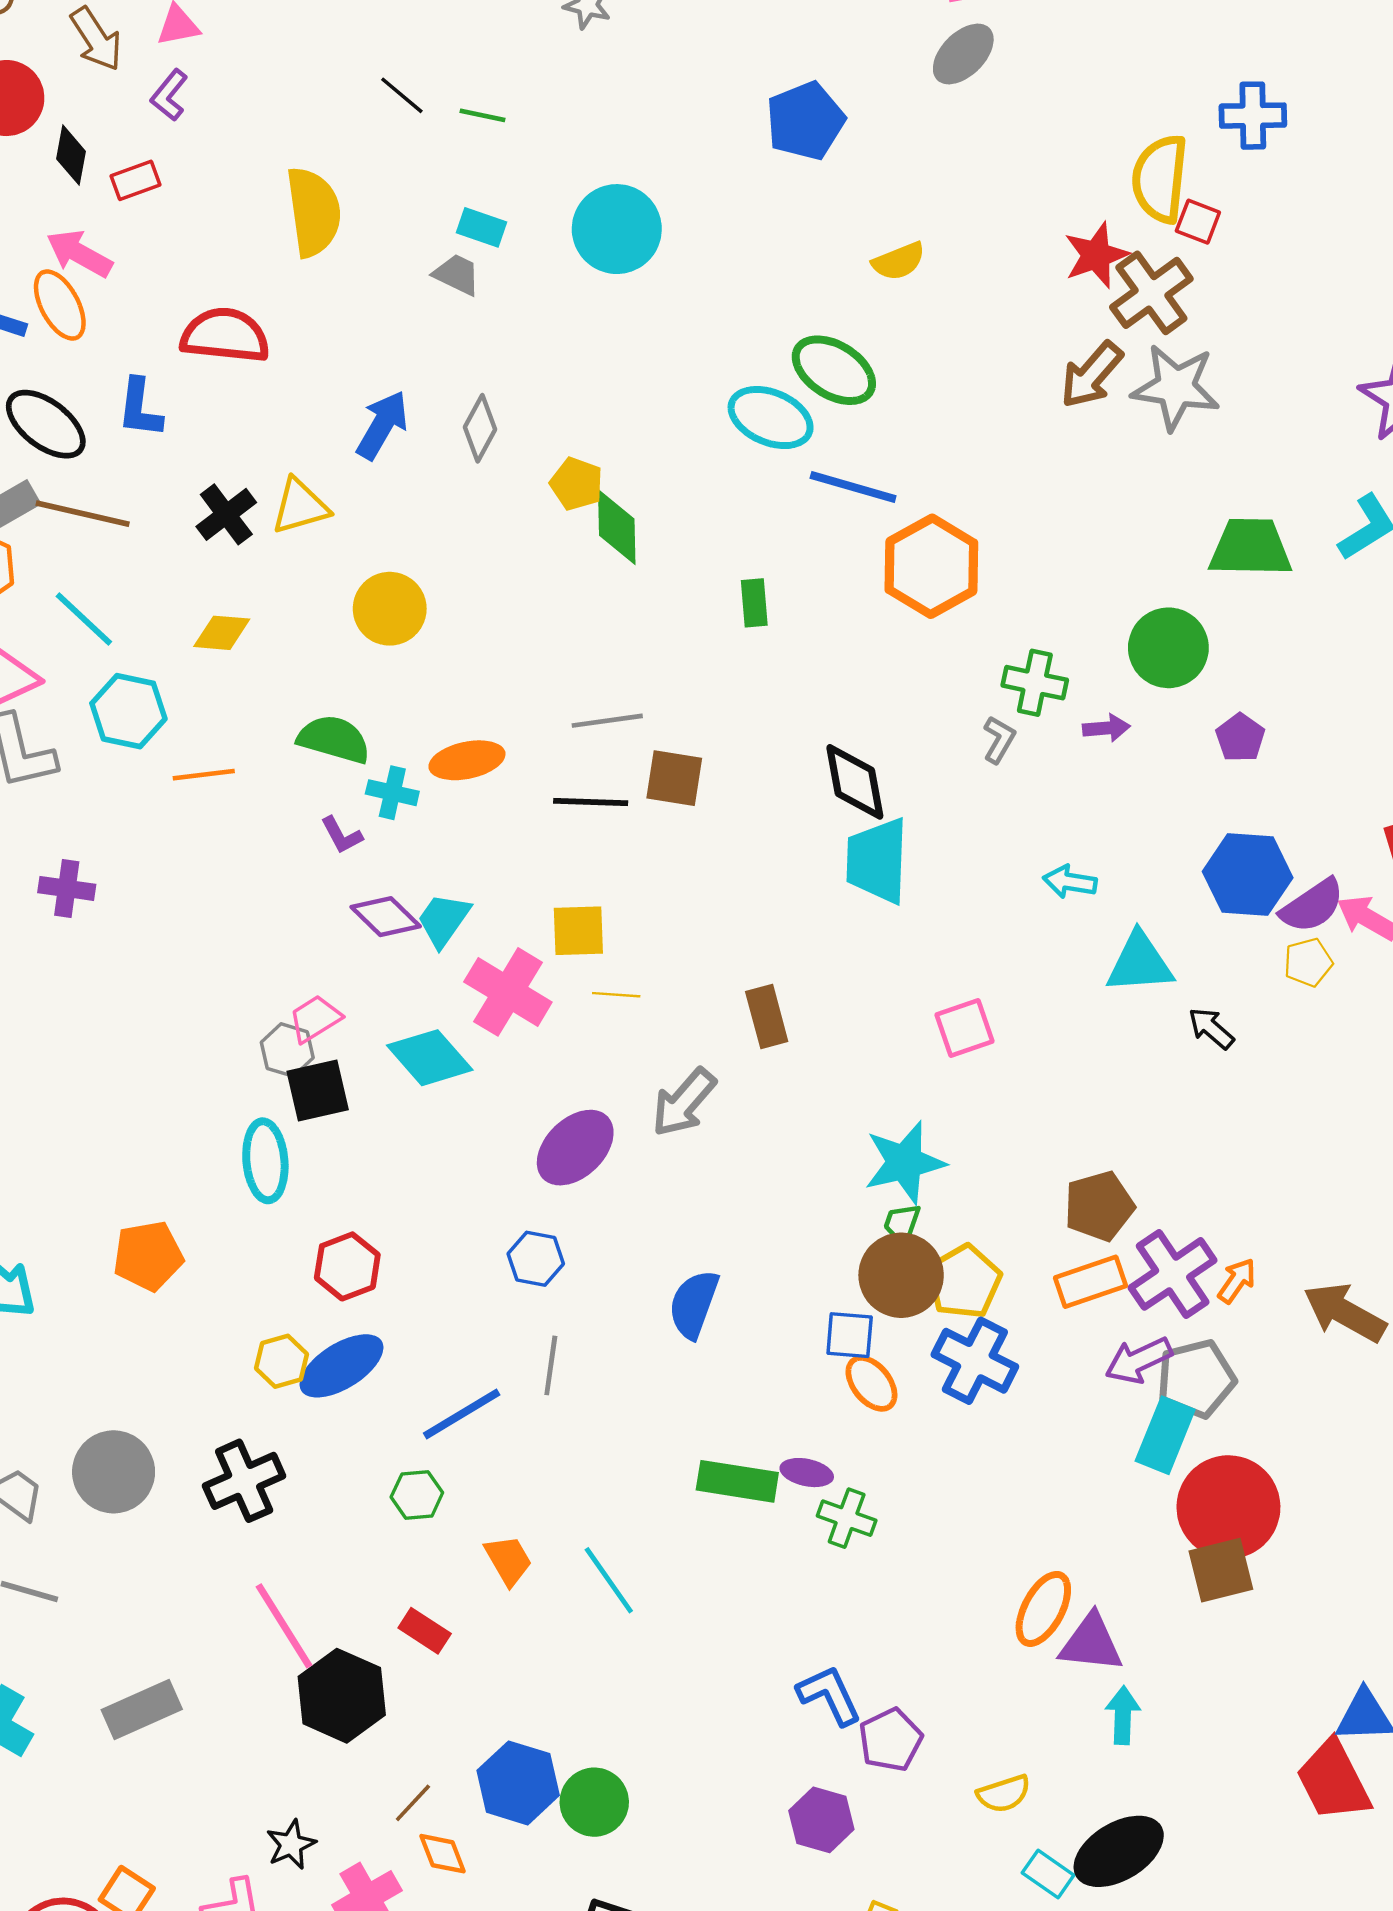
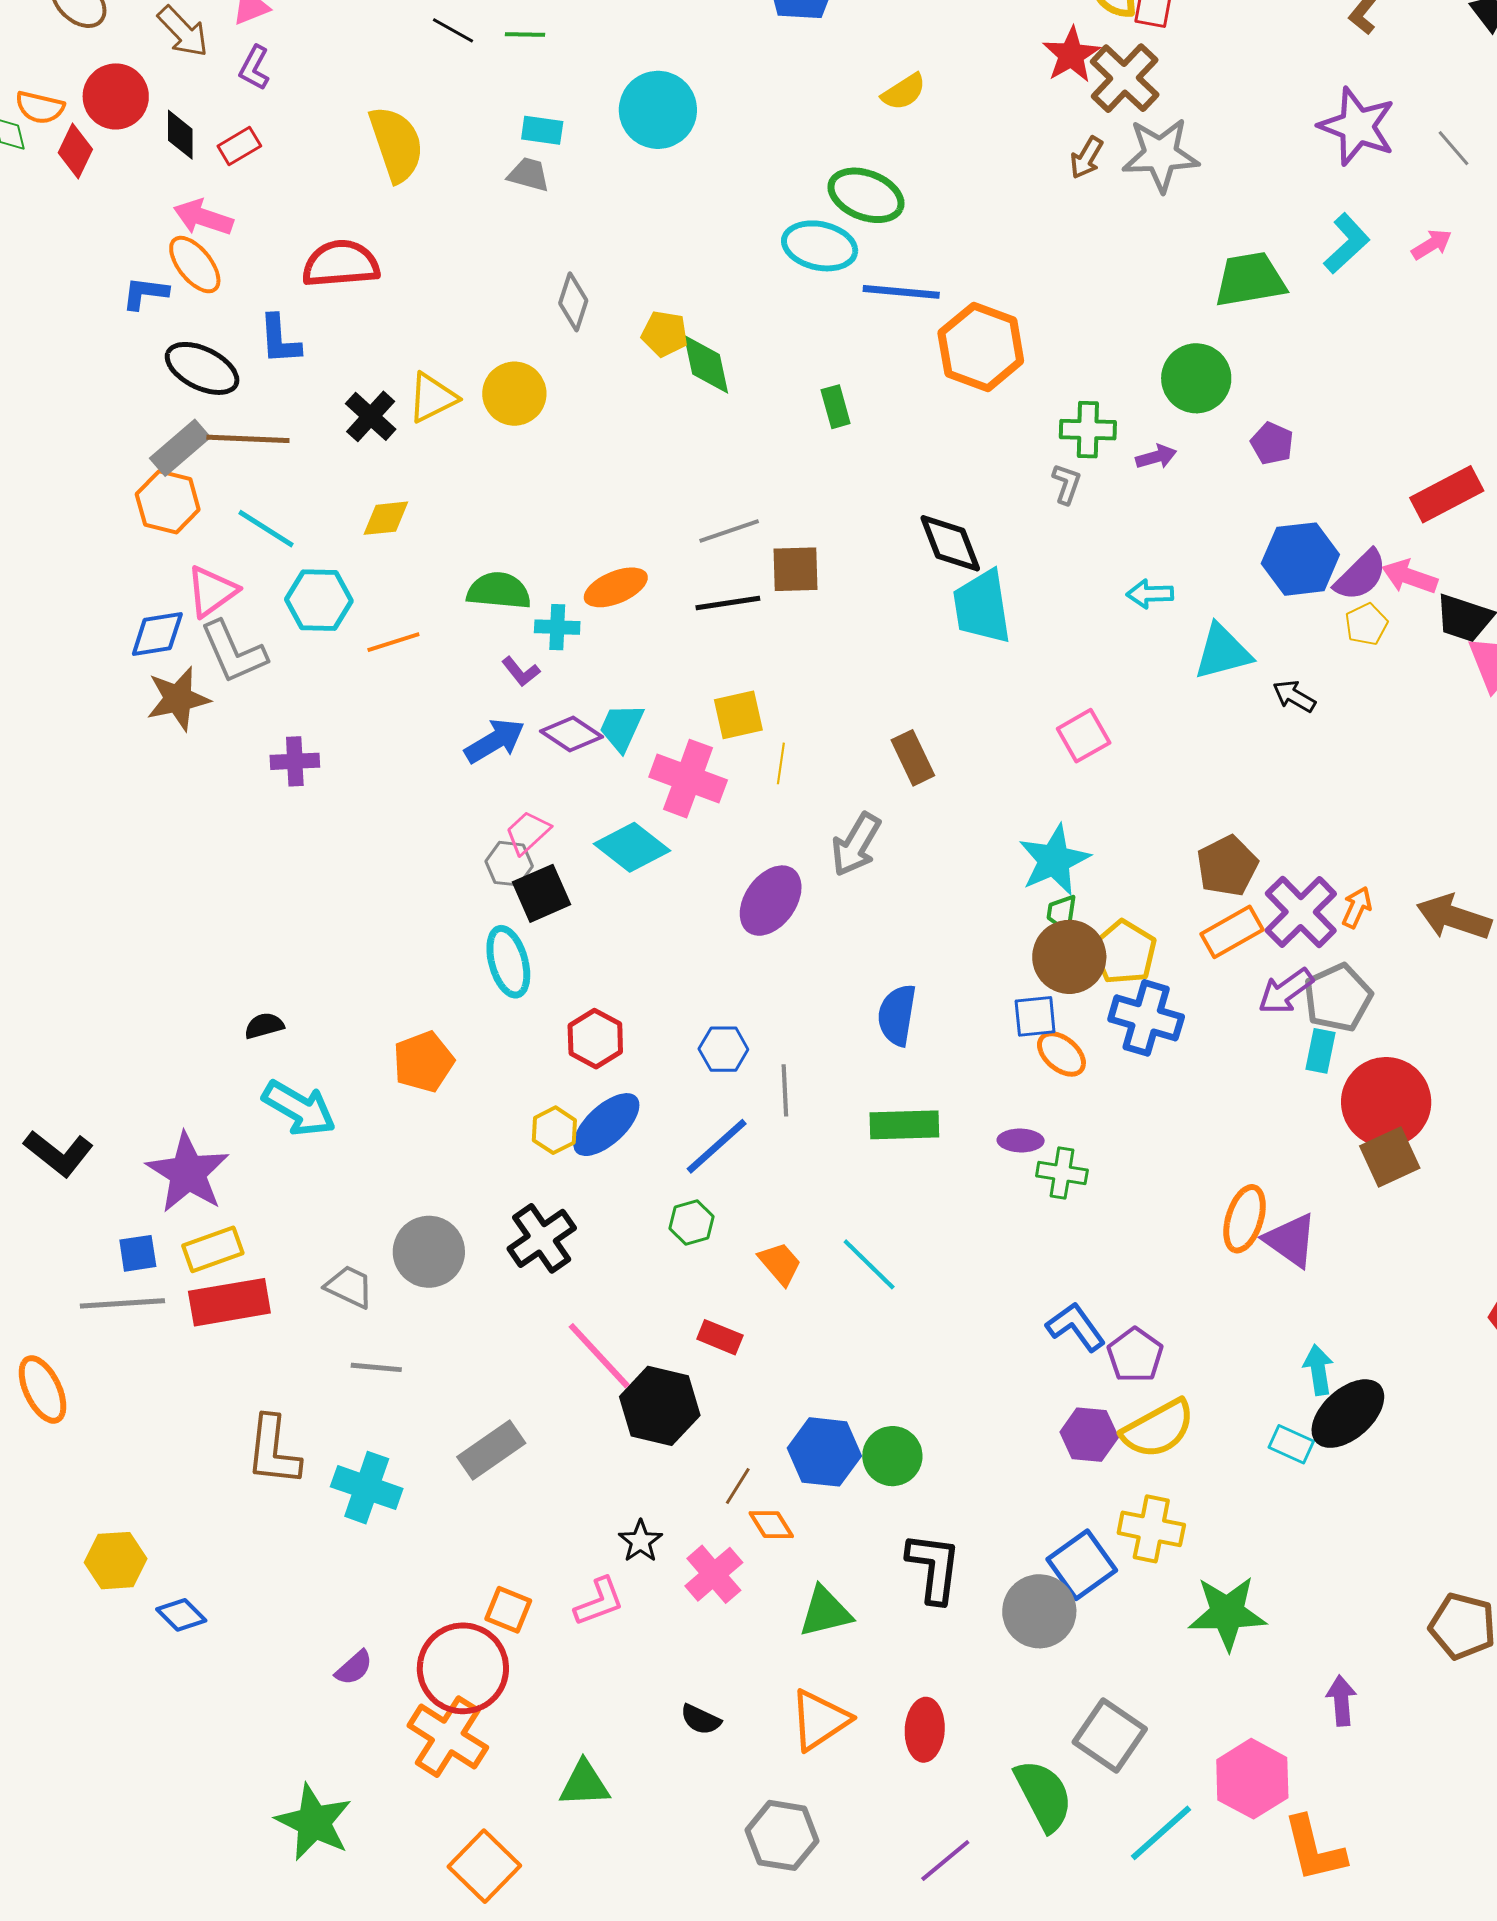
brown arrow: (1091, 375) -> (1087, 158), size x0.7
blue arrow: (382, 425) -> (495, 741), moved, turned 40
yellow circle: (390, 609) -> (514, 394), moved
yellow line: (616, 995) -> (781, 763), turned -75
blue hexagon: (536, 1259) -> (723, 1049), moved
cyan rectangle: (1165, 1435) -> (1320, 1051), size x0.7
green rectangle: (737, 1481) -> (904, 1125), moved
purple triangle: (1091, 1643) -> (1291, 1240), turned 40
cyan arrow: (1123, 1715) -> (1318, 1370), moved
yellow semicircle: (1004, 1794) -> (1158, 1429), moved, size x1.6

